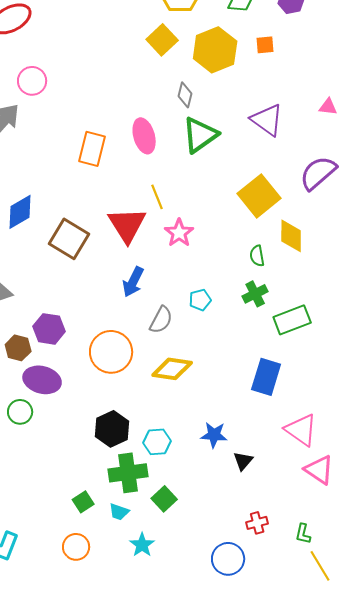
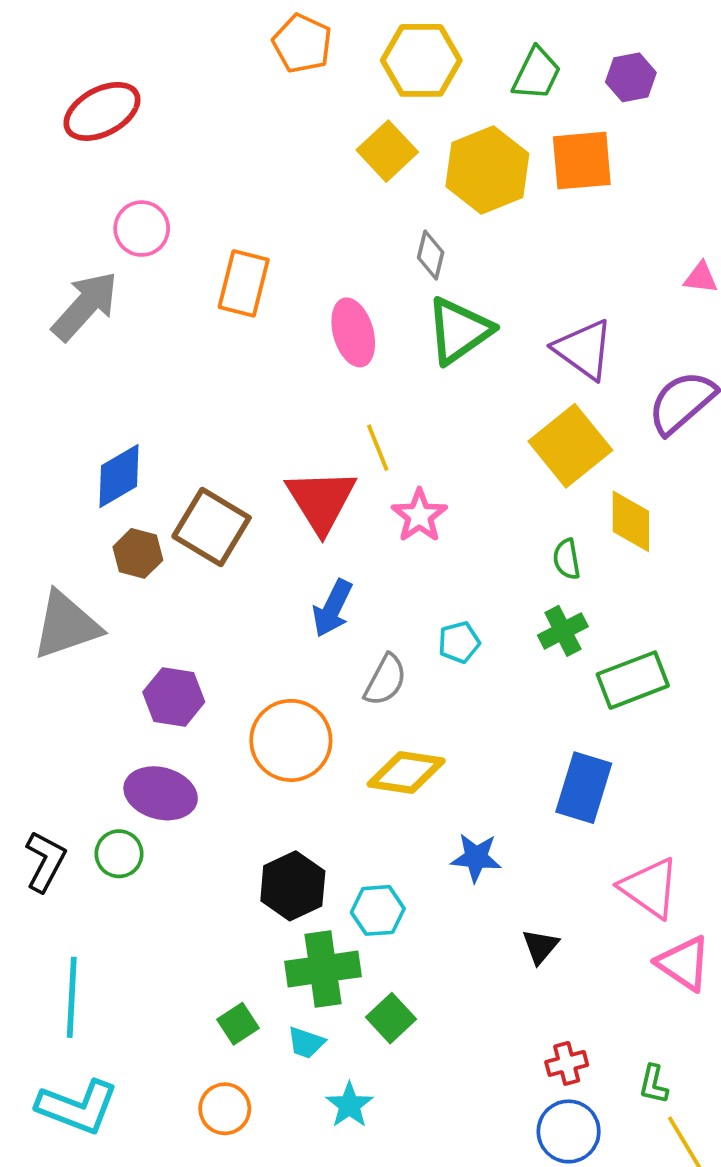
orange square: (265, 45) -> (582, 161), size x1.8
purple triangle: (267, 120) -> (584, 349), moved
orange rectangle: (92, 149) -> (244, 283), moved
brown hexagon: (18, 348) -> (138, 553), moved
blue star: (214, 435) -> (476, 858), moved
blue circle: (228, 559) -> (569, 1131), moved

